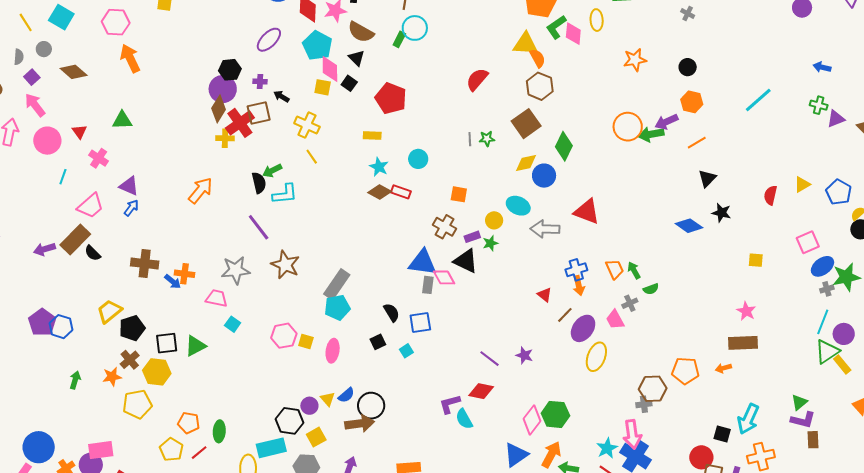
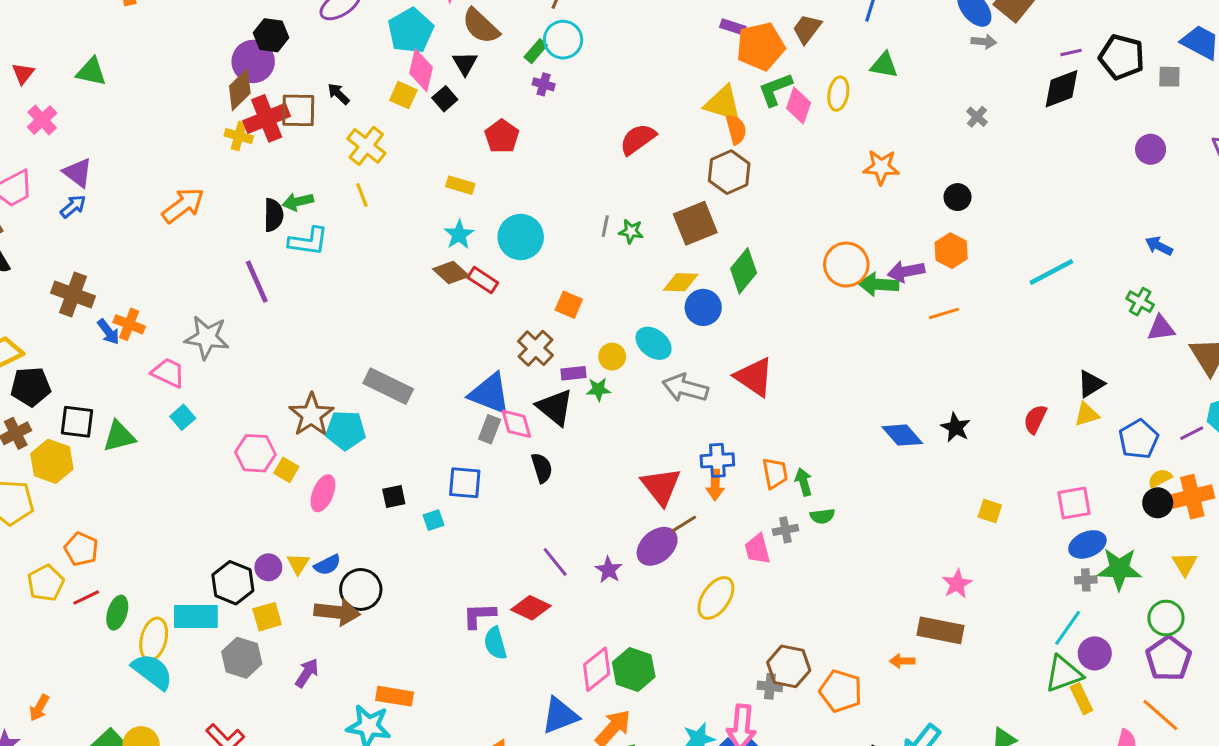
purple cross: (260, 81) -> (544, 84), moved
red pentagon: (391, 98) -> (502, 136), size x0.7
cyan circle: (418, 159) -> (521, 237), size x1.5
black triangle: (707, 178) -> (1091, 384), moved
brown star: (285, 265) -> (311, 415), moved
gray rectangle: (337, 284) -> (388, 386), moved, turned 68
red triangle: (545, 295) -> (661, 486), size x1.8
black semicircle: (392, 313) -> (542, 468), moved
purple ellipse: (583, 328) -> (657, 546), moved
orange pentagon: (685, 371) -> (841, 691), moved
green ellipse: (219, 431) -> (117, 613), moved

